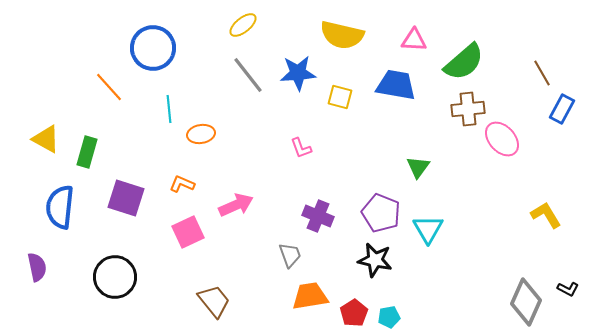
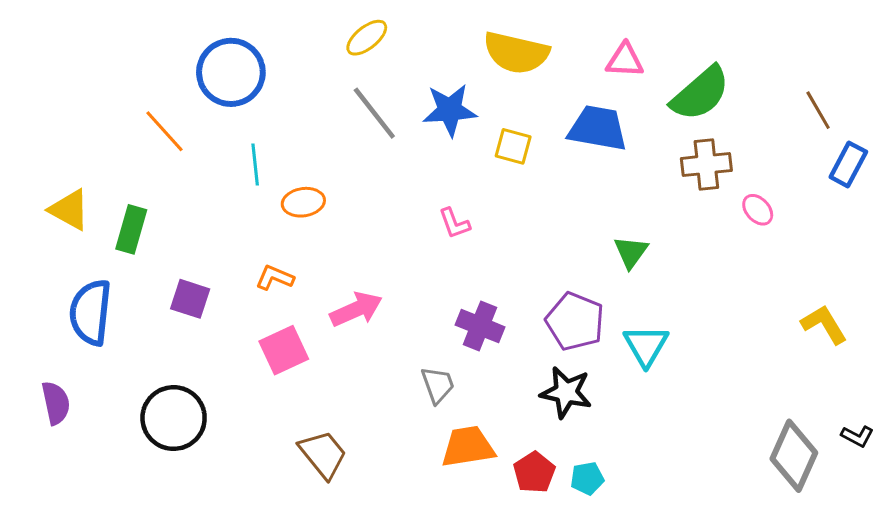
pink ellipse: (502, 139) -> (758, 210), size x0.6
purple square: (126, 198) -> (190, 299), size x0.7

